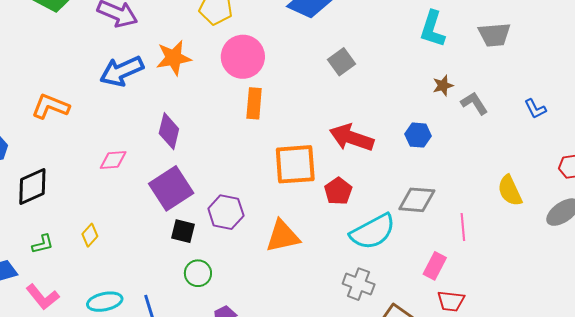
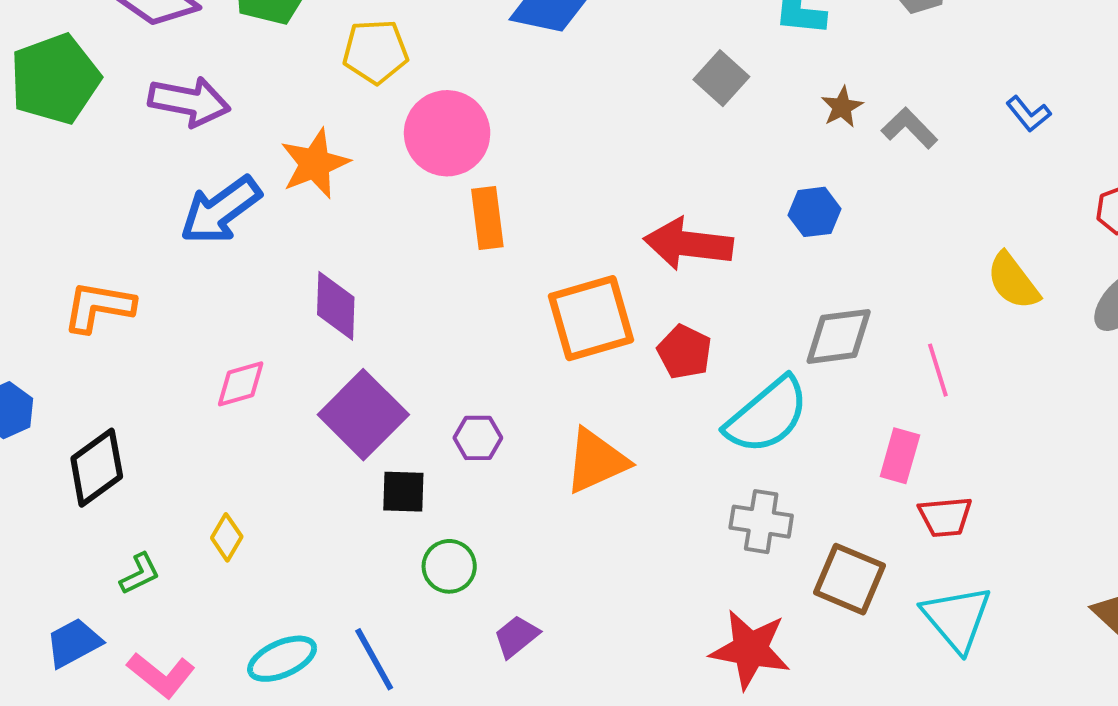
gray square: (341, 62) -> (721, 78), moved
purple hexagon: (226, 212) -> (478, 438), size x0.7

